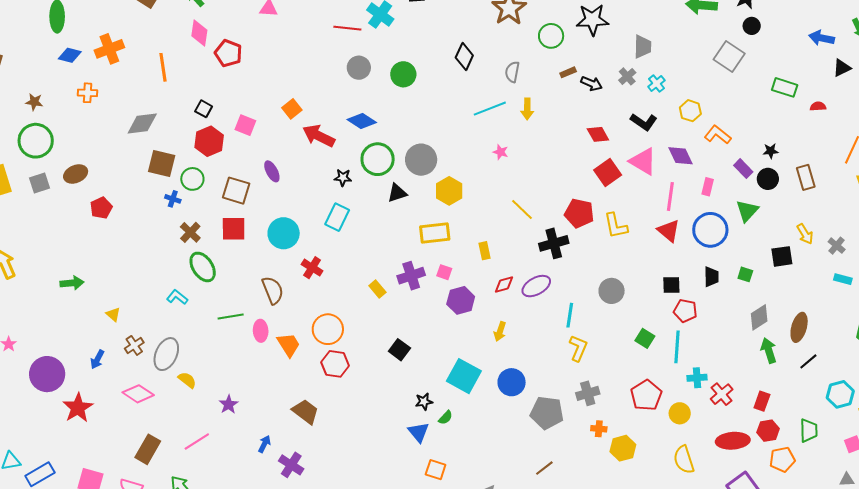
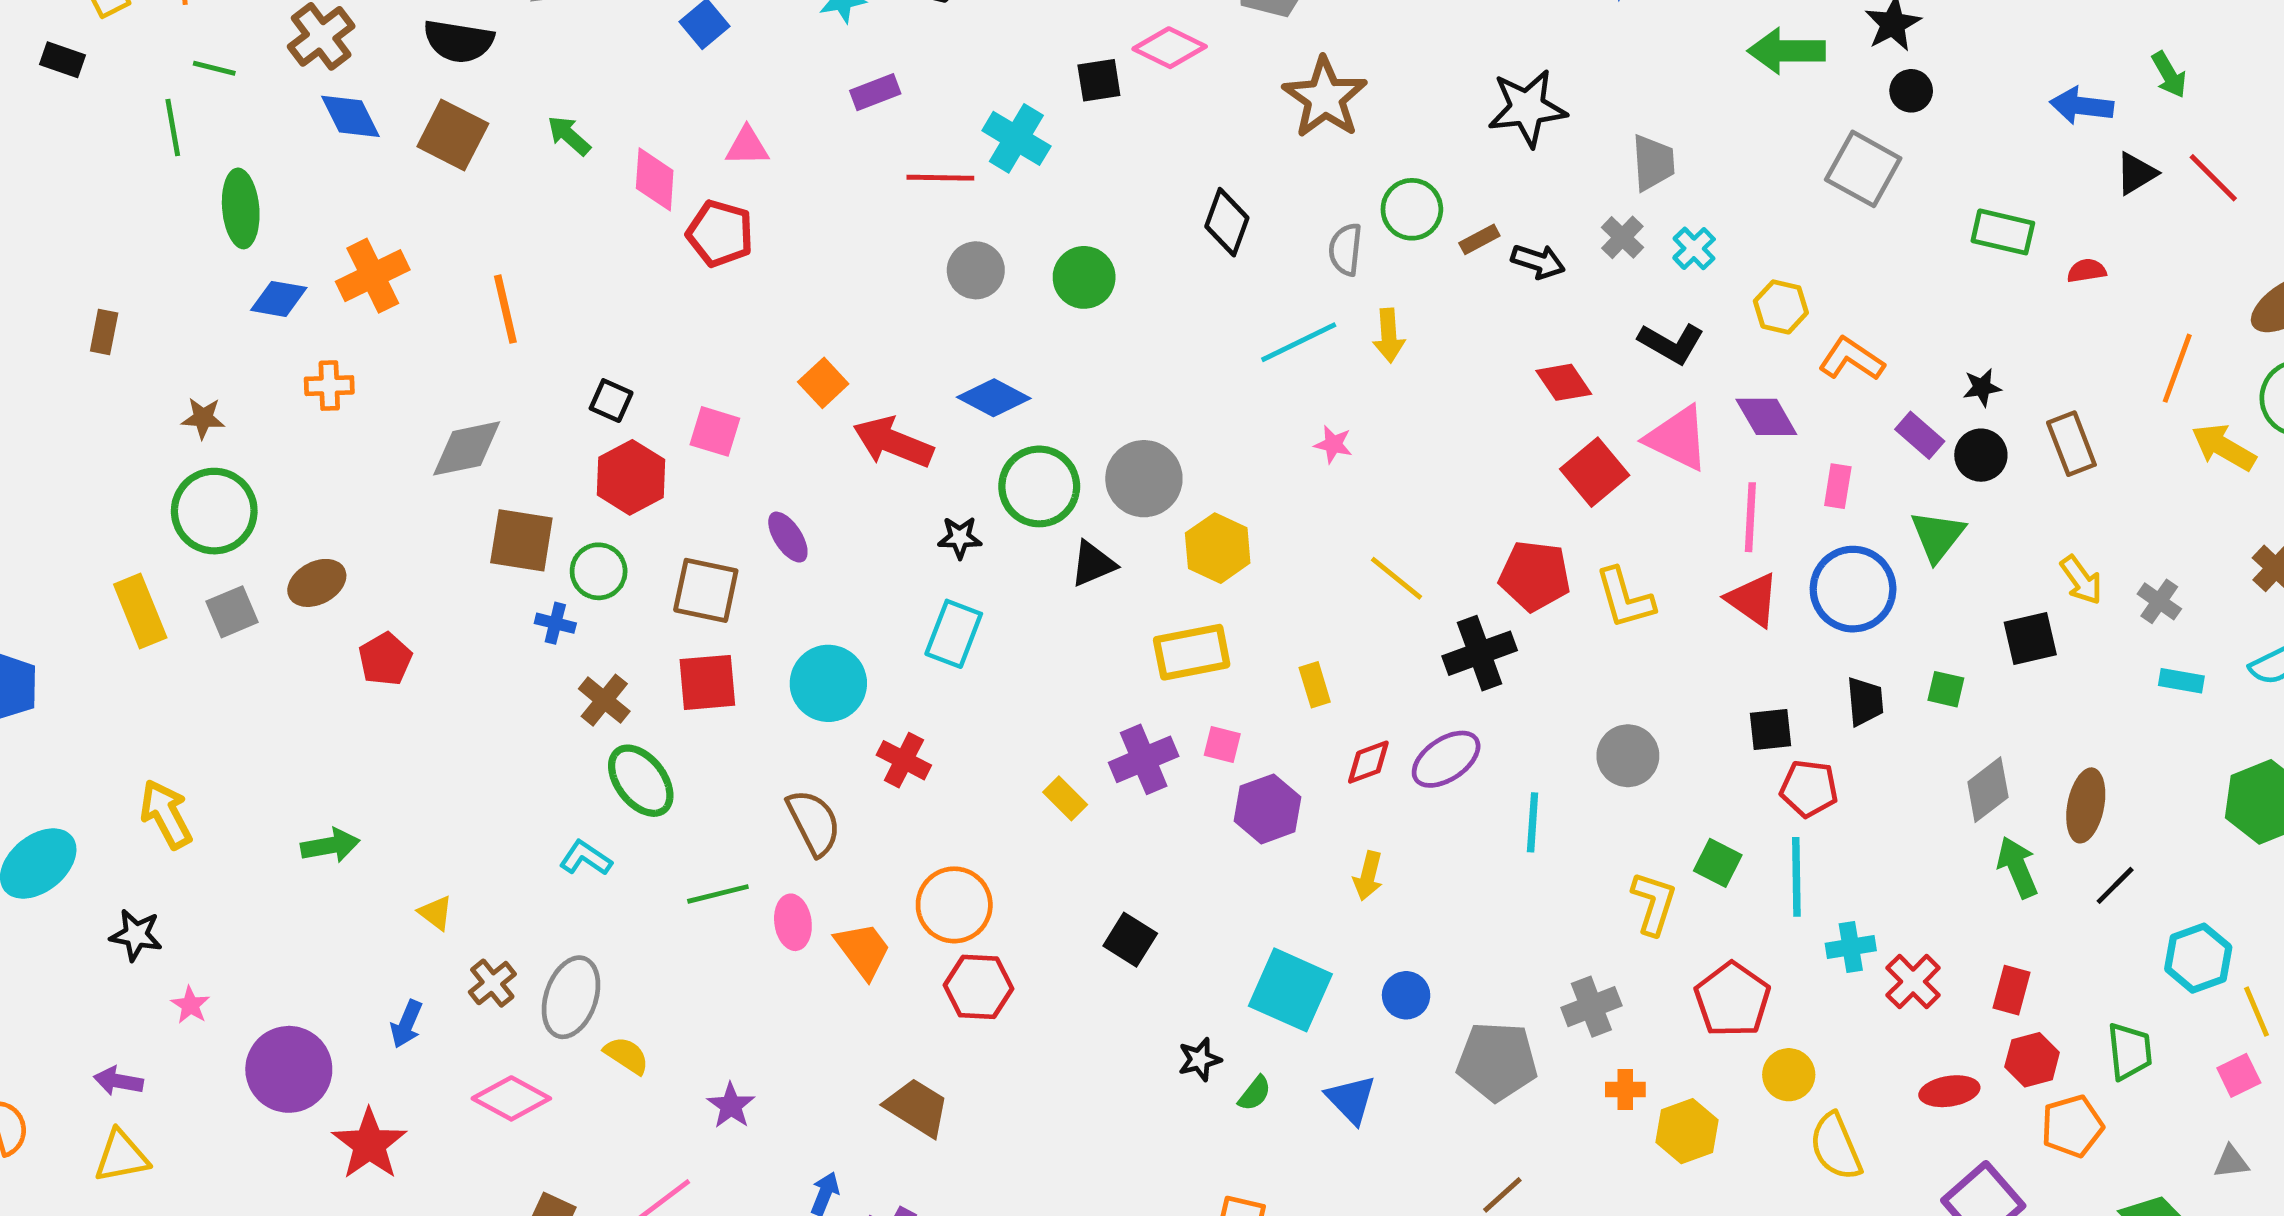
pink diamond: (199, 33) -> (655, 179), moved
green circle: (551, 36) -> (1412, 209), moved
red pentagon: (228, 53) -> (720, 233), moved
yellow L-shape: (578, 348) -> (1654, 903), moved
blue circle: (512, 382) -> (1406, 995), size x0.7
yellow circle: (680, 413) -> (1789, 1075), moved
blue triangle: (419, 432) -> (1351, 1099), moved
red ellipse: (733, 441) -> (1949, 1091), size x0.7

